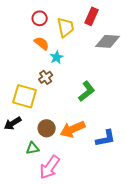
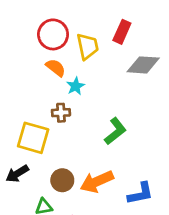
red circle: (40, 18) -> (53, 34), size x1.5
brown cross: (46, 77) -> (61, 113), turned 32

